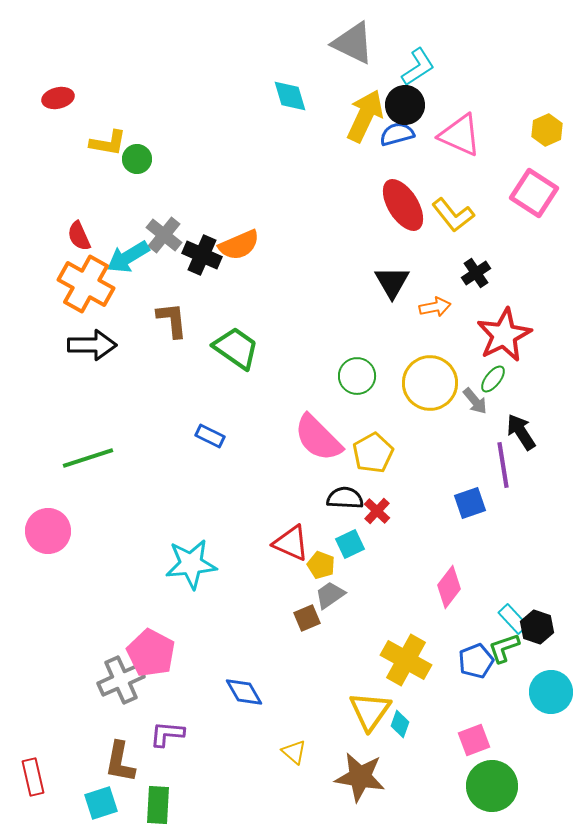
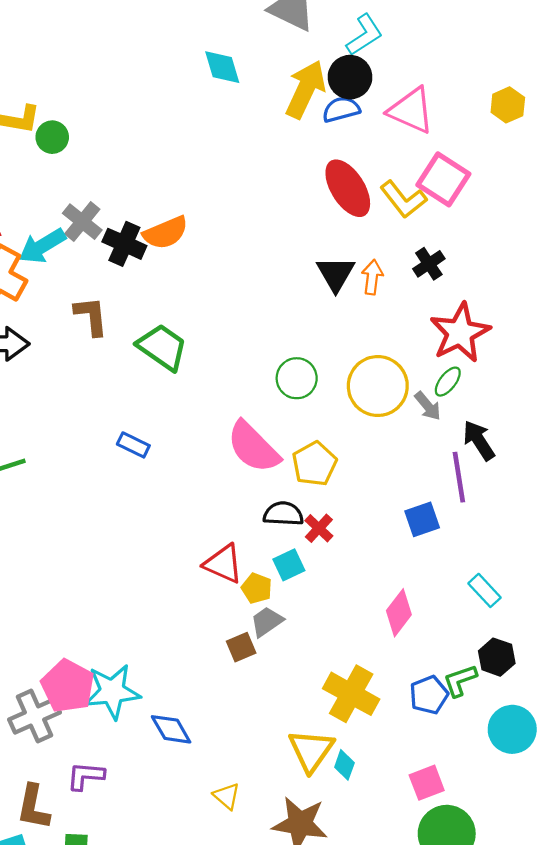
pink square: (534, 193) -> (443, 179), moved
orange arrow: (435, 307) -> (372, 277), moved, turned -72
cyan star: (191, 564) -> (112, 692), moved
cyan rectangle: (513, 619) -> (484, 590), moved

